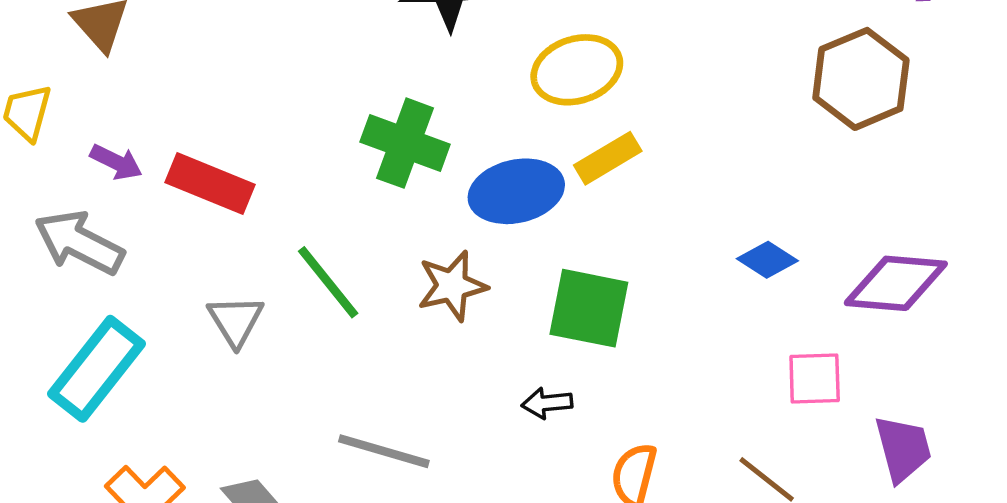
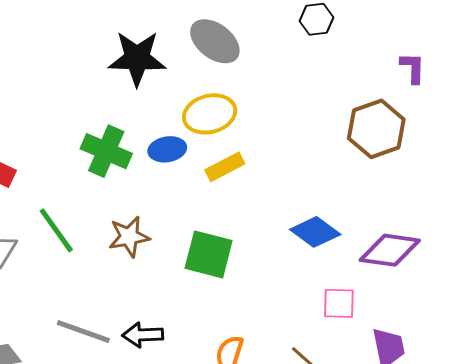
blue ellipse: (516, 191) -> (167, 149), moved, size x0.7
blue diamond: (767, 260) -> (315, 232), size x1.4
black arrow: (547, 403) -> (143, 335), moved, size x1.4

